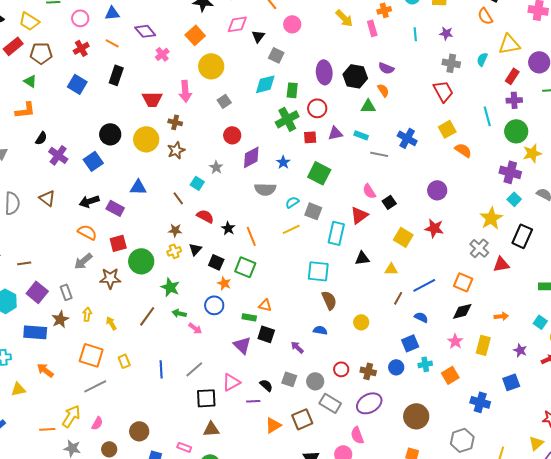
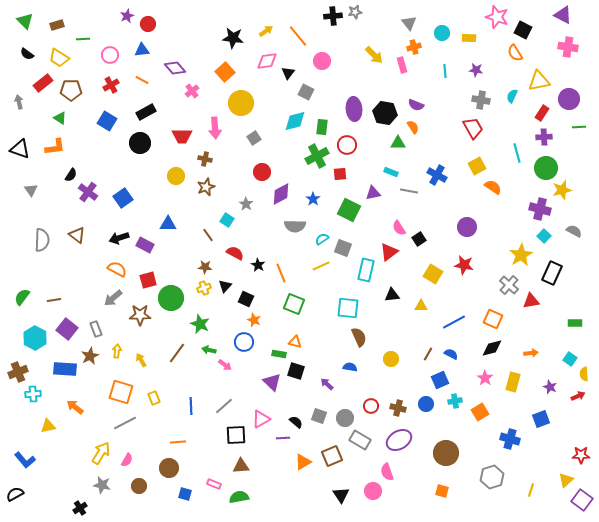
black rectangle: (116, 75) -> (146, 112), turned 42
purple triangle: (335, 133) -> (373, 193), moved
black circle: (110, 134) -> (140, 143), moved
yellow circle: (146, 139) -> (176, 176), size x0.7
green square: (245, 267) -> (294, 304), moved
brown line: (398, 298) -> (428, 354), moved
orange line: (47, 429) -> (178, 442), moved

